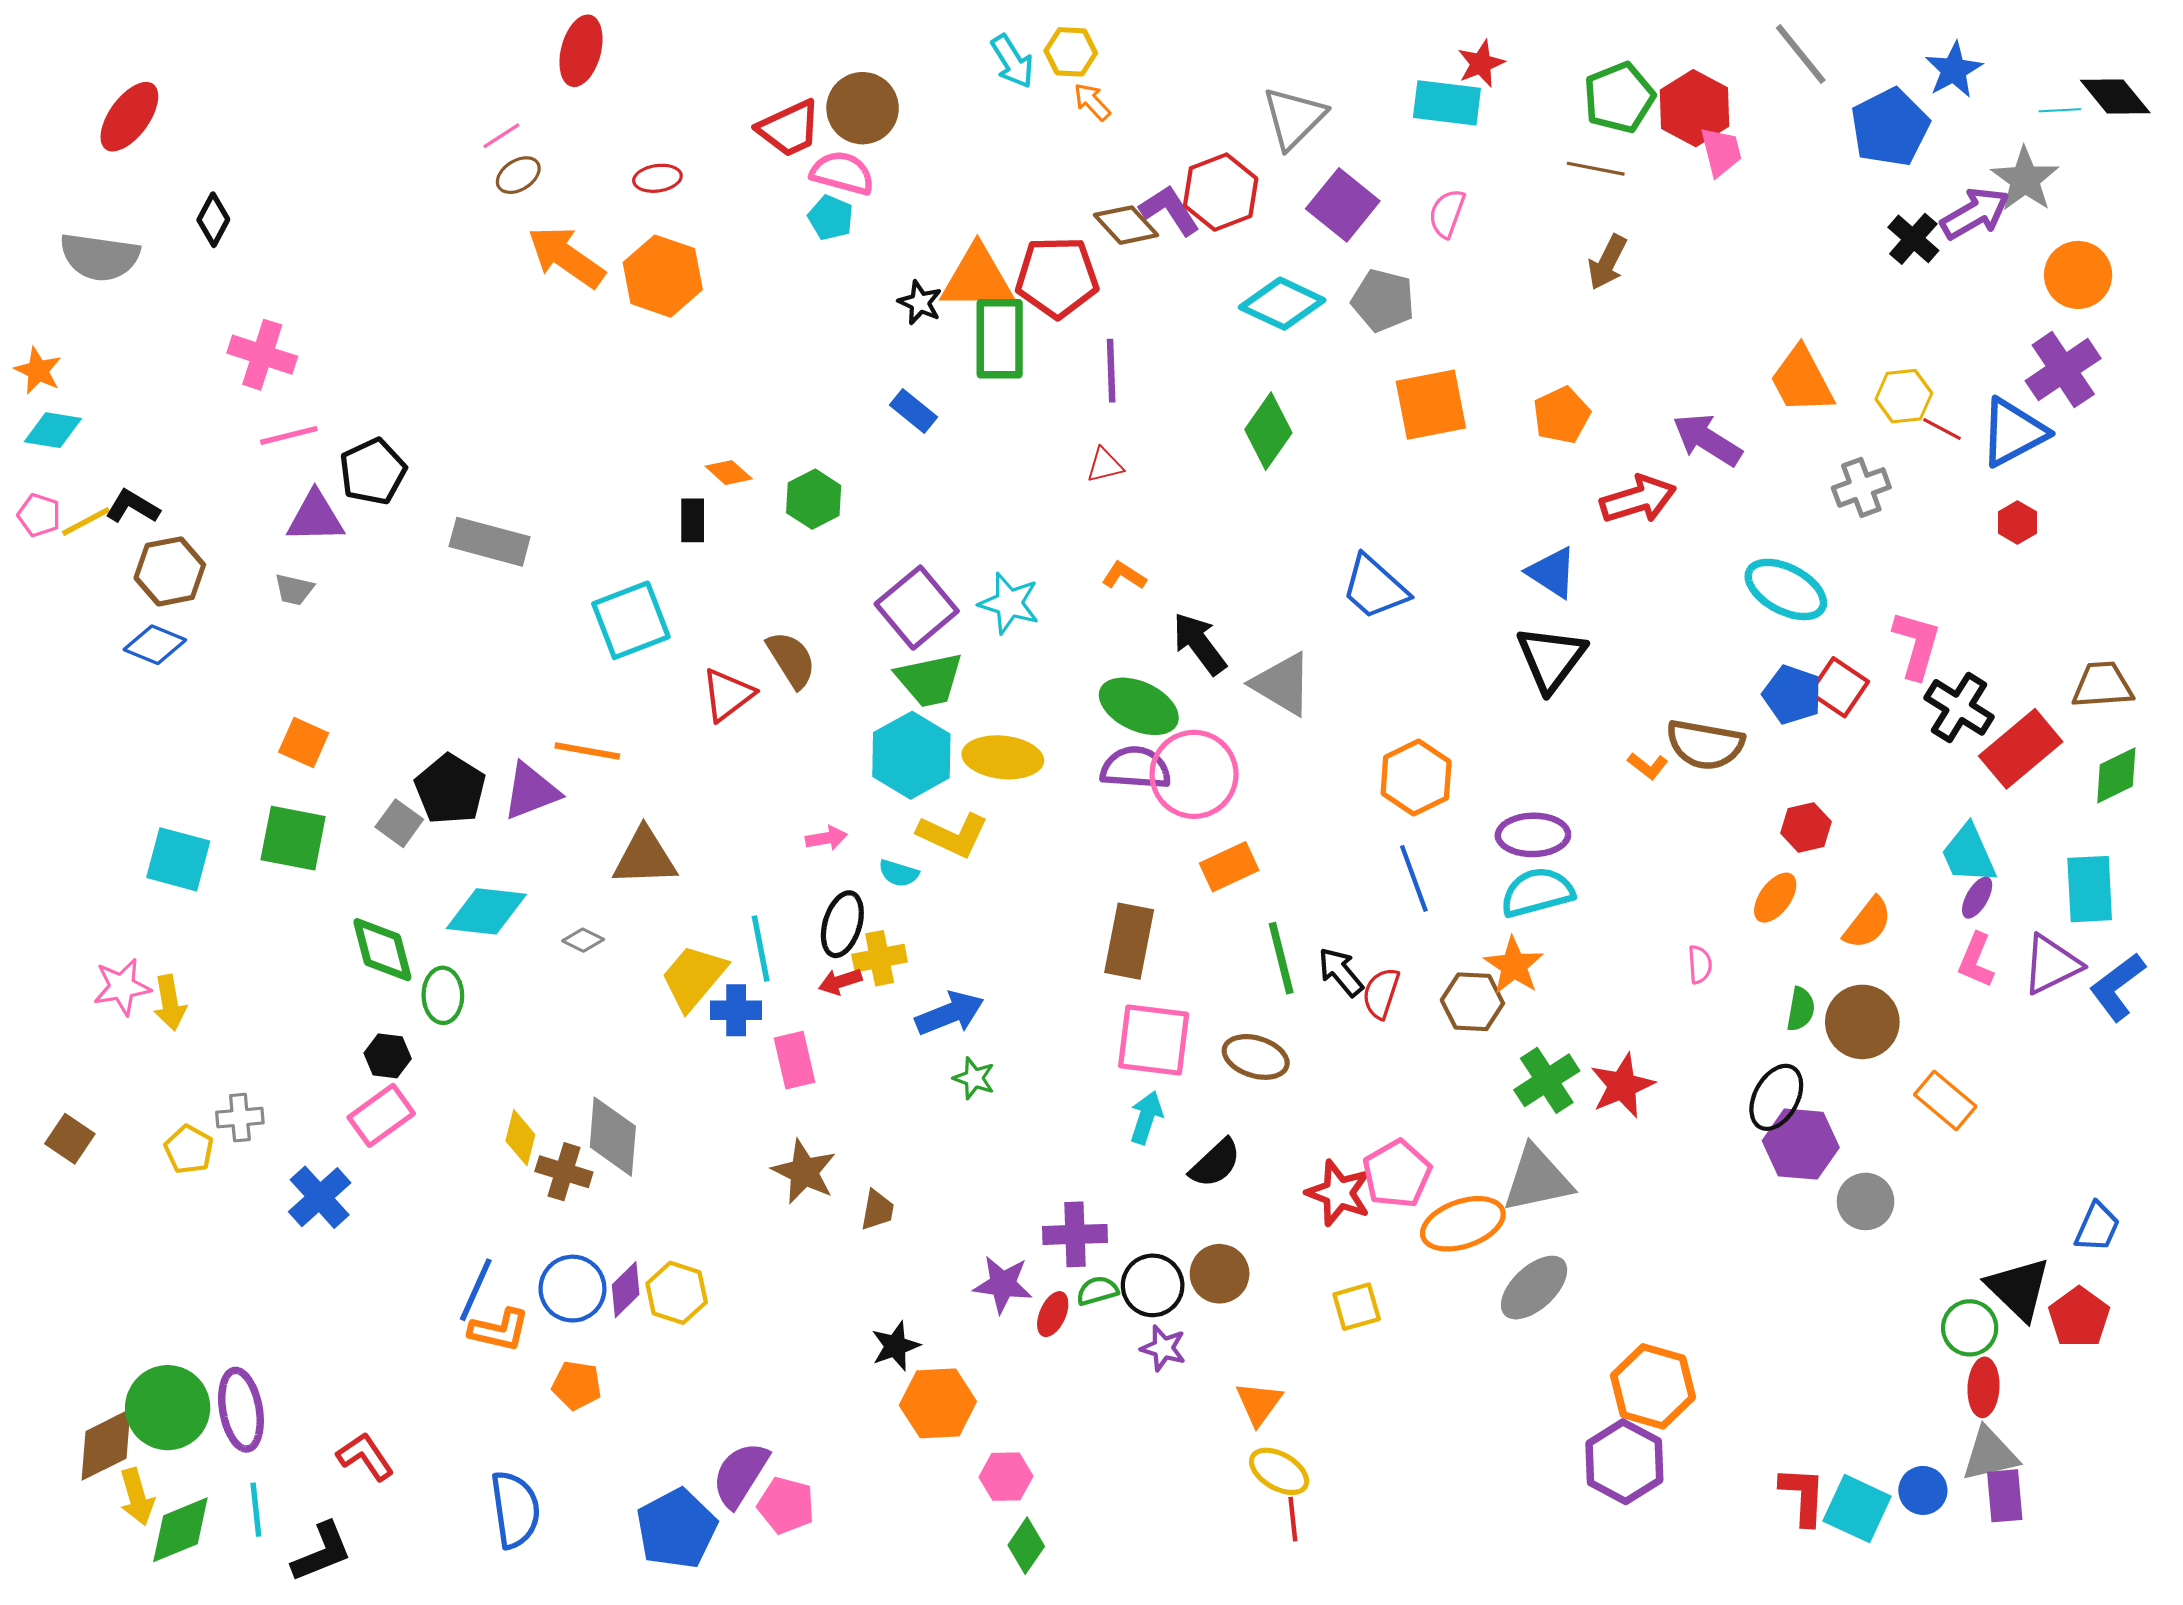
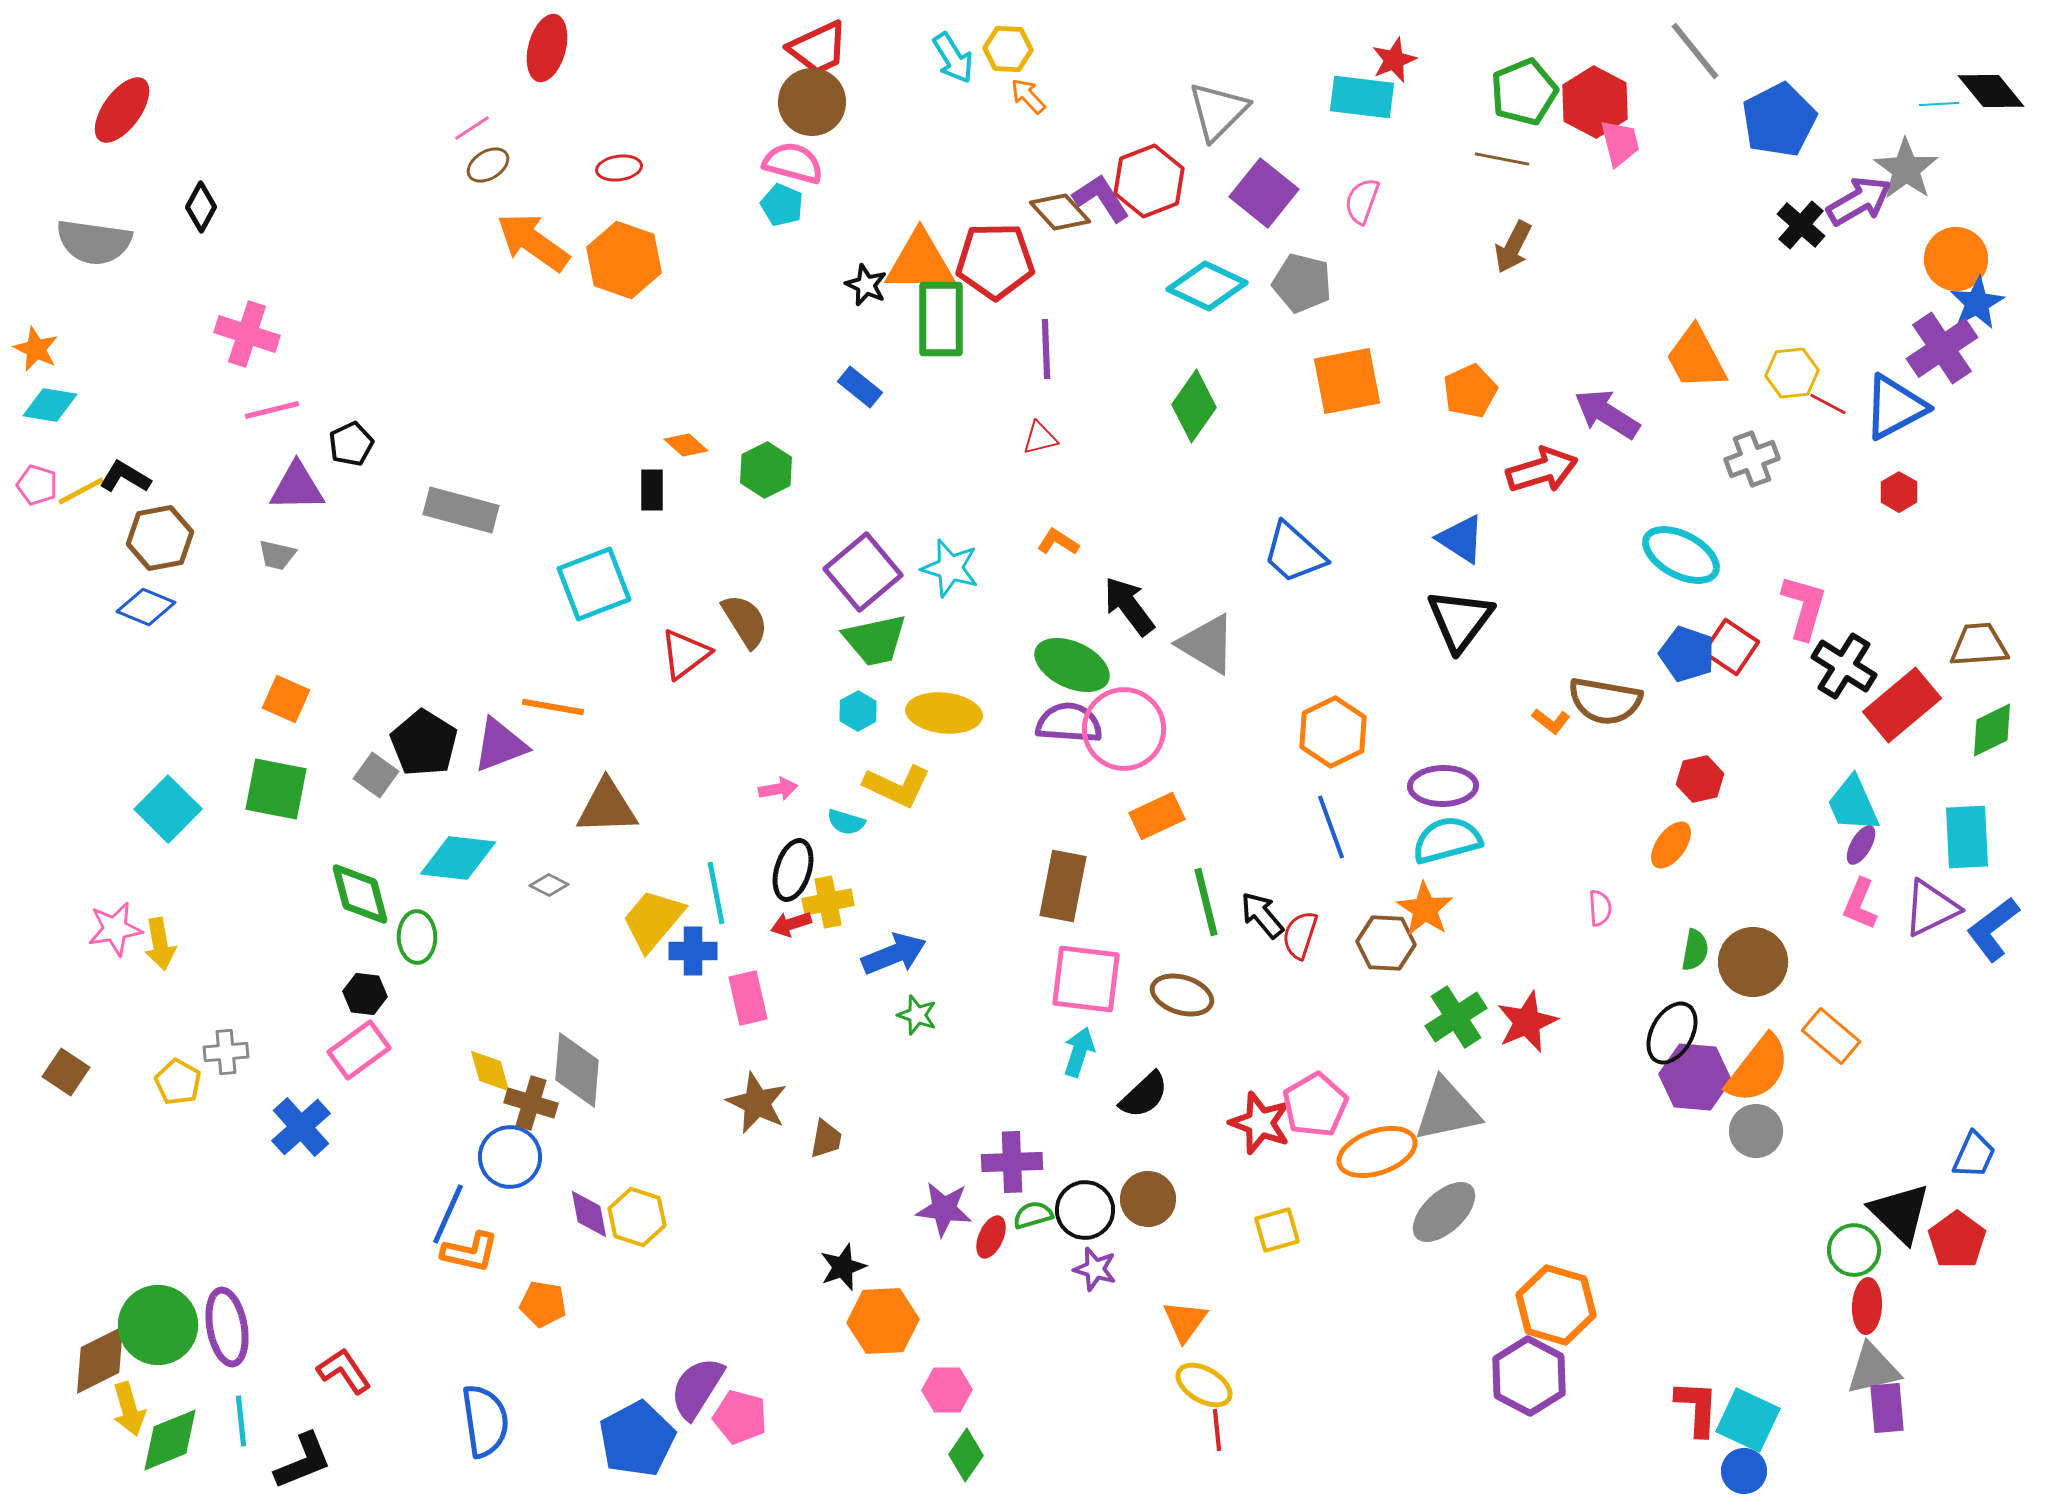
blue star: (1954, 70) -> (1977, 303), moved
red trapezoid: (789, 128) -> (818, 48), moved
black pentagon: (373, 472) -> (351, 444), size x0.7
cyan hexagon: (911, 755) -> (858, 711), size x0.5
cyan square: (178, 859) -> (168, 809), turned 30
orange semicircle: (1868, 923) -> (1758, 1069), moved, size x1.4
yellow diamond: (520, 1138) -> (490, 1071), turned -30
blue circle: (572, 1289) -> (510, 1157), moved
purple diamond: (626, 1290) -> (589, 1214), turned -56
blue circle: (1923, 1490) -> (1744, 1471), moved

